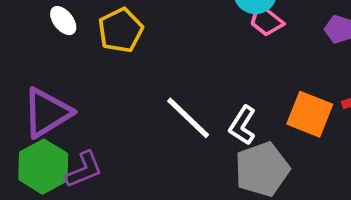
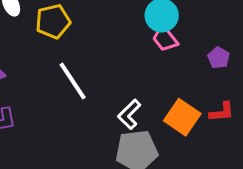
white line: (188, 118) -> (73, 81), moved

